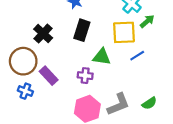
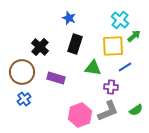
purple rectangle: (49, 76) -> (56, 78), moved, turned -30
purple cross: (85, 76) -> (111, 87), moved
blue cross: (25, 91) -> (24, 99), turned 32

